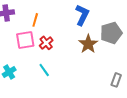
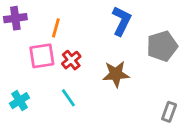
brown star: (88, 44) -> (116, 74), moved, turned 30

